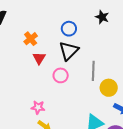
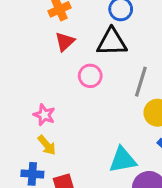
black triangle: (69, 51) -> (112, 42), turned 30

